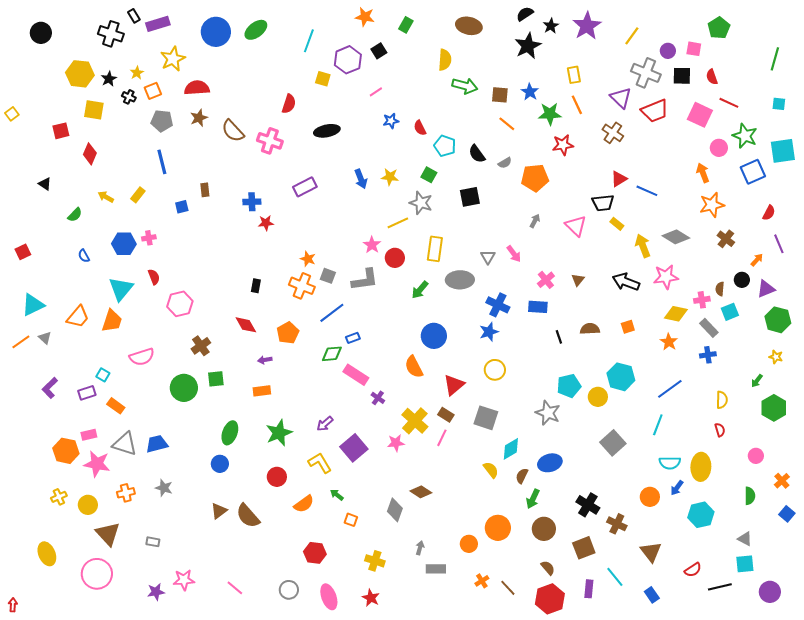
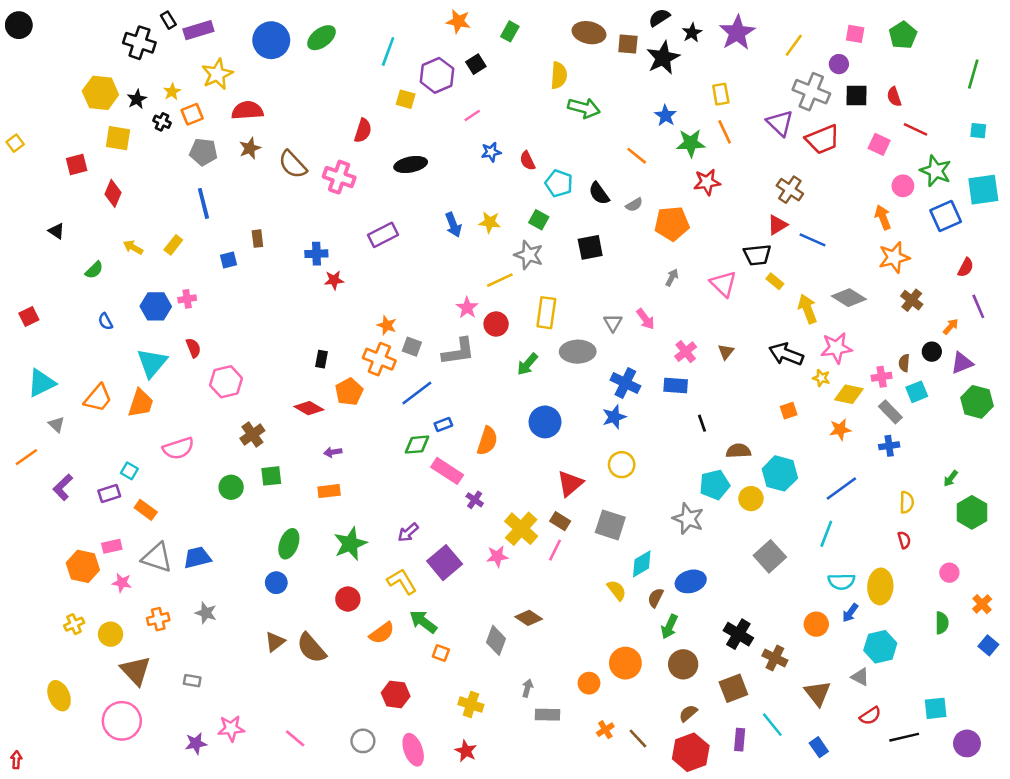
black circle: (41, 33) -> (19, 25), moved
pink square: (694, 49) -> (855, 34), moved
brown square: (500, 95) -> (628, 44), moved
pink square: (700, 115) -> (879, 144), size x0.7
brown cross: (613, 133) -> (790, 190), moved
red diamond: (246, 325) -> (309, 408), turned -30
brown semicircle: (590, 329) -> (738, 451), moved
orange pentagon: (288, 333) -> (349, 392), moved
orange line: (21, 342) -> (26, 457), moved
orange star: (669, 342) -> (840, 429), turned 30
yellow star: (776, 357) -> (821, 378), moved
orange semicircle: (414, 367) -> (487, 441), moved, turned -135
green circle: (184, 388) -> (231, 487), size x0.7
pink star: (97, 464) -> (122, 583), size x0.6
green arrow: (337, 495) -> (423, 622), size x1.6
gray triangle: (745, 539) -> (860, 677), moved
brown semicircle: (548, 568) -> (688, 713), turned -91

